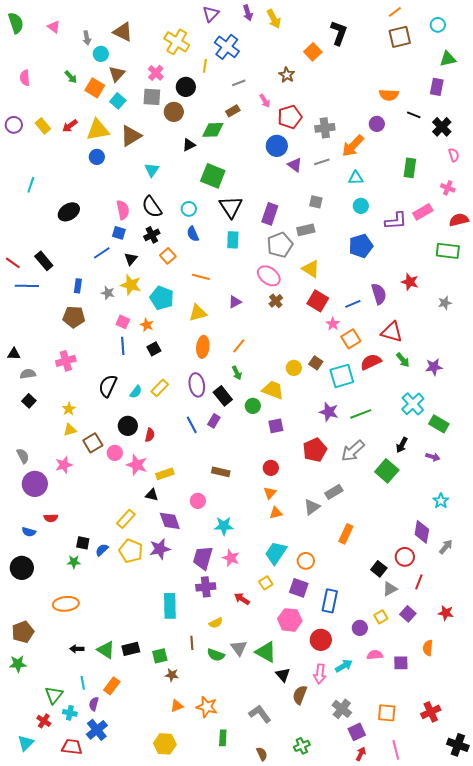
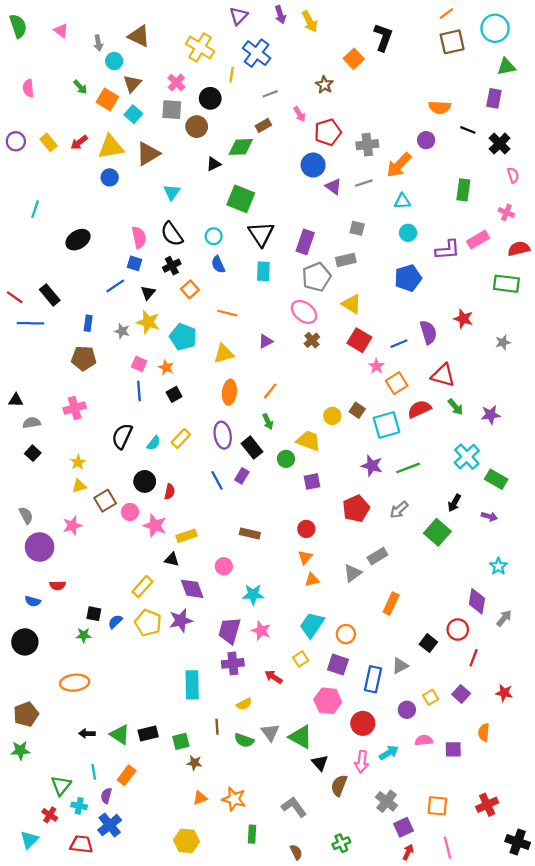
cyan circle: (438, 25) -> (495, 28), size x1.6
gray arrow: (353, 451) -> (399, 510), size x0.7
gray triangle: (390, 589) -> (400, 666), moved

